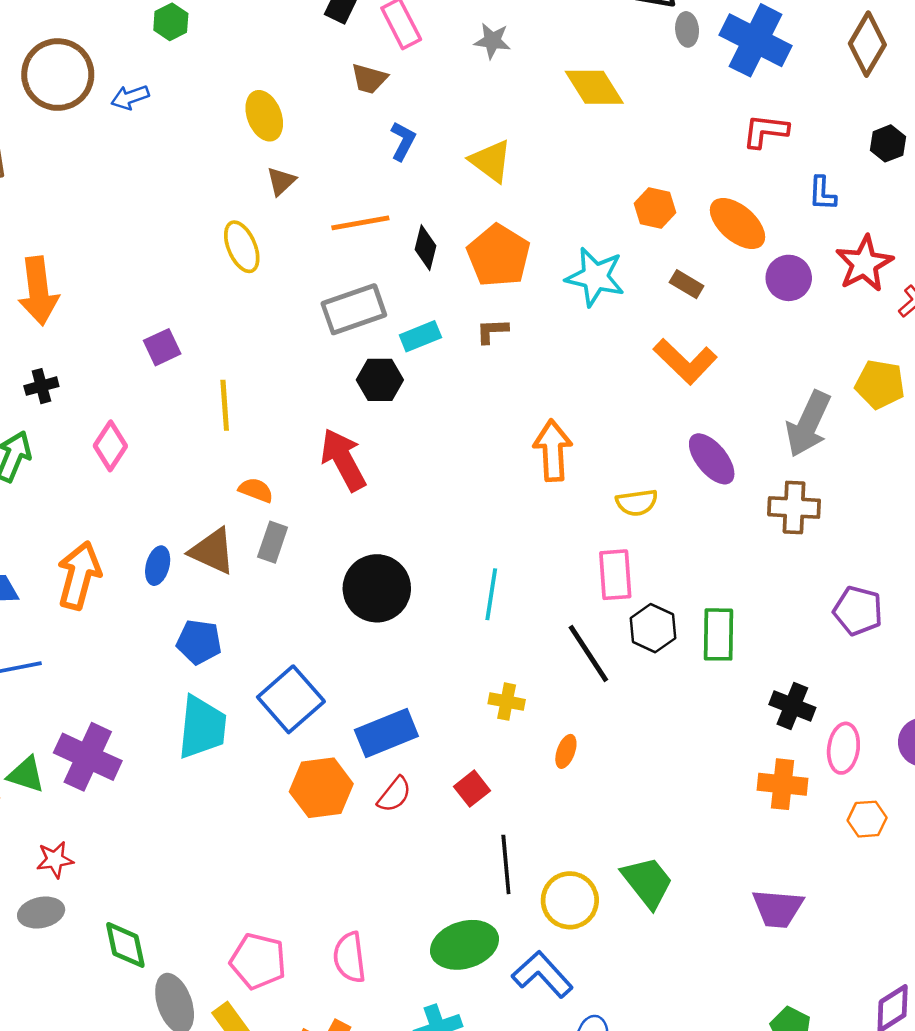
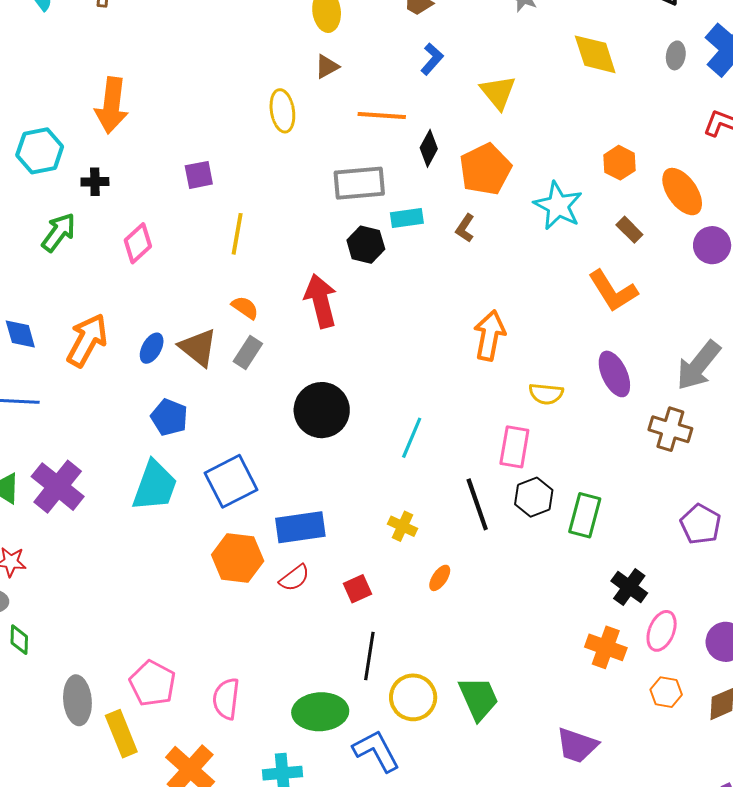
gray ellipse: (687, 29) -> (676, 55), moved
brown L-shape: (492, 331) -> (465, 228), turned -68
green diamond: (125, 945) -> (19, 640), moved, size x0.7

